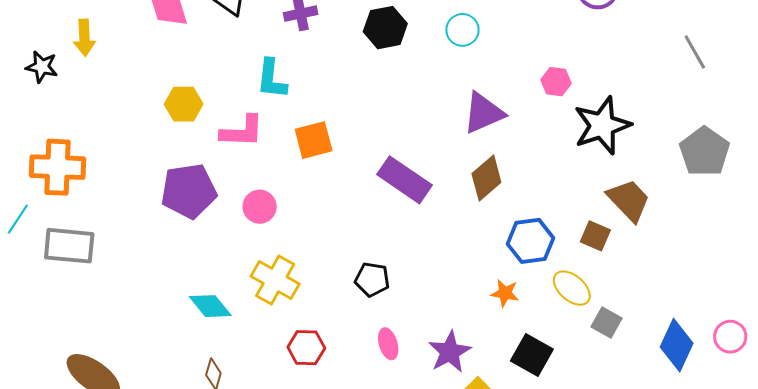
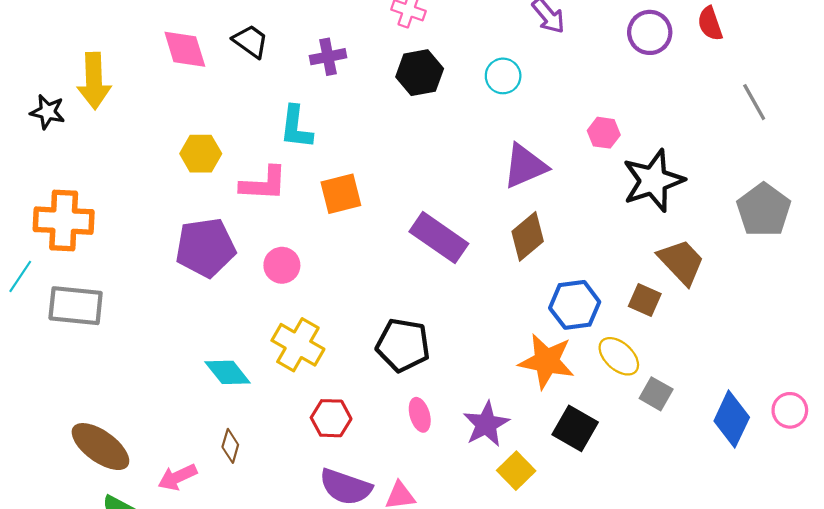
yellow arrow: (84, 38) -> (94, 81), size x1.4
black pentagon: (372, 279) -> (403, 345), size x1.4
orange star: (505, 293) -> (546, 361), size x1.8

